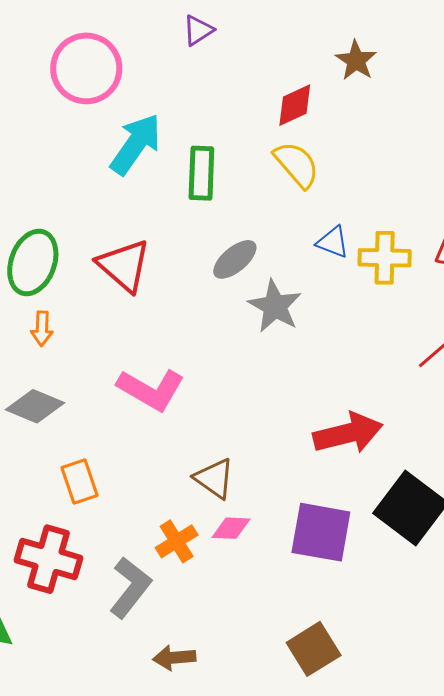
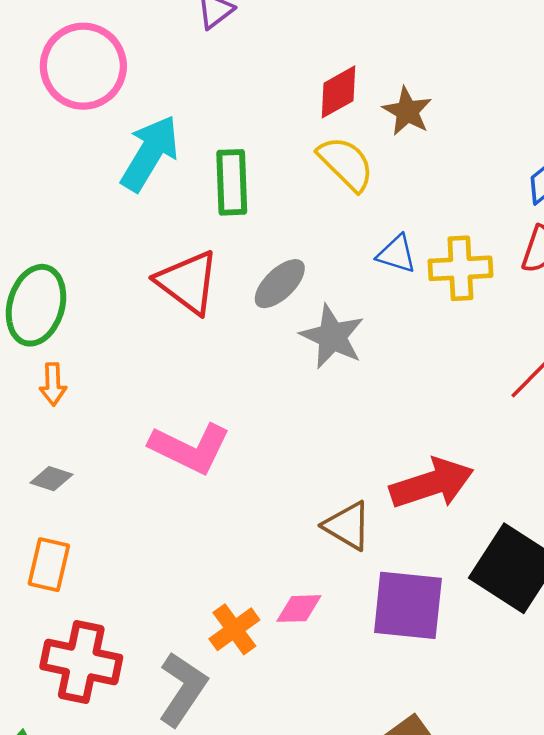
brown star: (356, 60) -> (407, 111), moved
red triangle: (124, 266) -> (188, 282), moved
gray diamond: (35, 406) -> (51, 479), size x0.6
brown triangle: (214, 478) -> (347, 526), moved
orange rectangle: (80, 482) -> (49, 565), moved, turned 36

